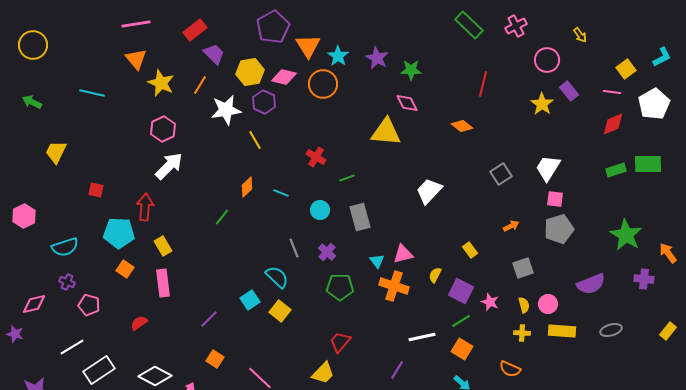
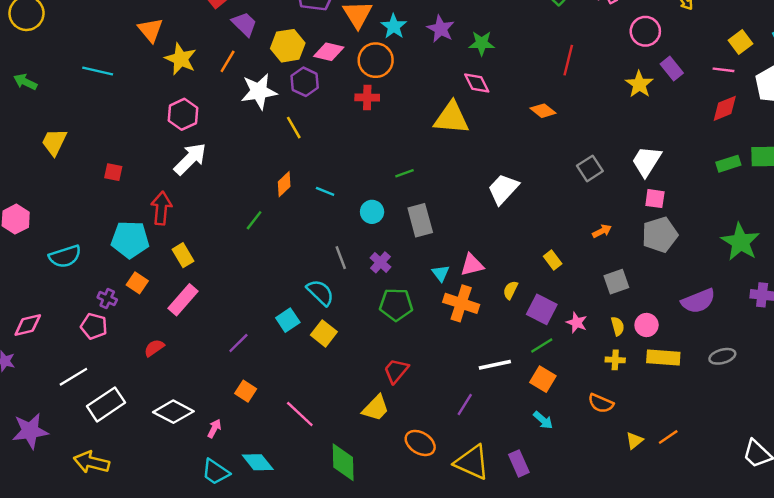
red cross: (316, 157) -> (367, 97), moved, turned -30
red square: (96, 190) -> (113, 172), moved
purple cross: (67, 282) -> (107, 299), moved
pink rectangle: (163, 283) -> (183, 300), turned 48

